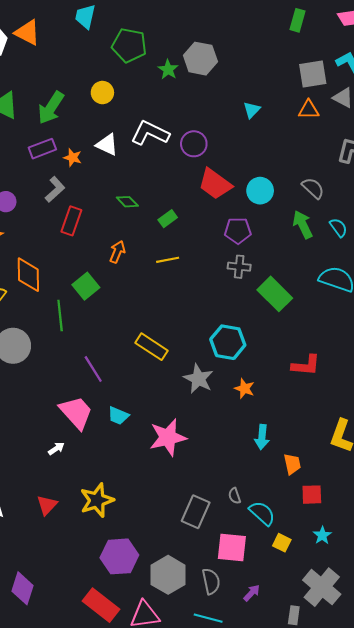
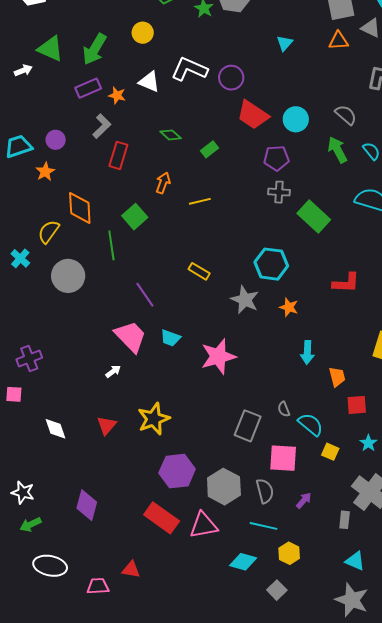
yellow line: (168, 260) -> (200, 201), moved
yellow rectangle: (151, 347) -> (199, 271), size x0.7

